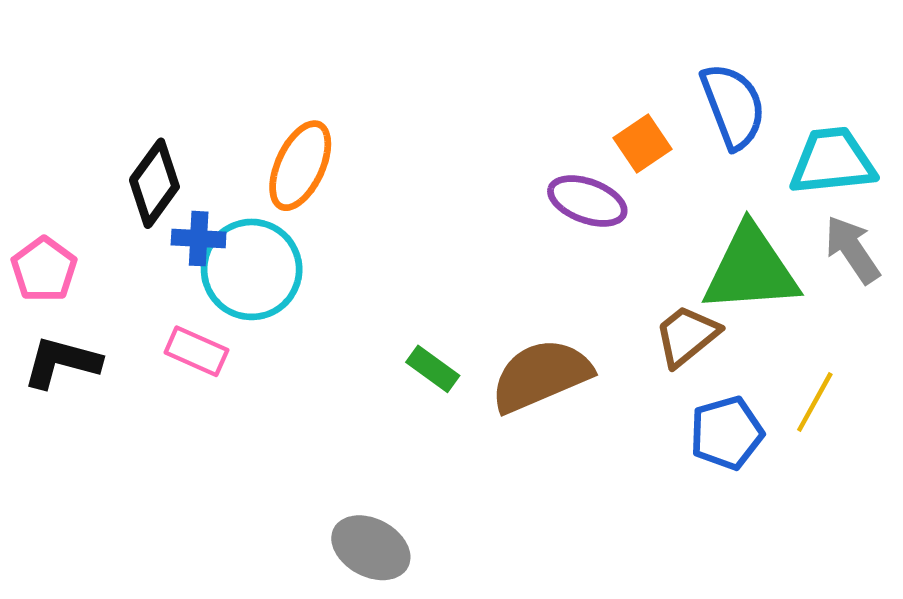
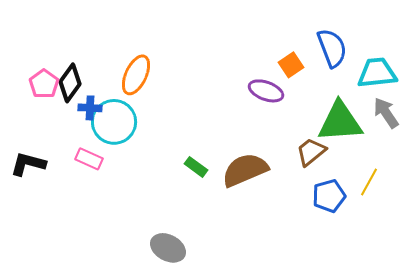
pink pentagon: (44, 269) -> (44, 84), moved

